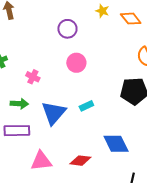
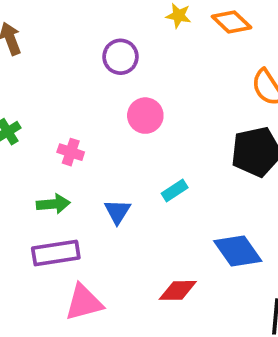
blue triangle: (54, 113) -> (117, 212), size x0.6
pink triangle: (41, 161) -> (84, 303), moved

